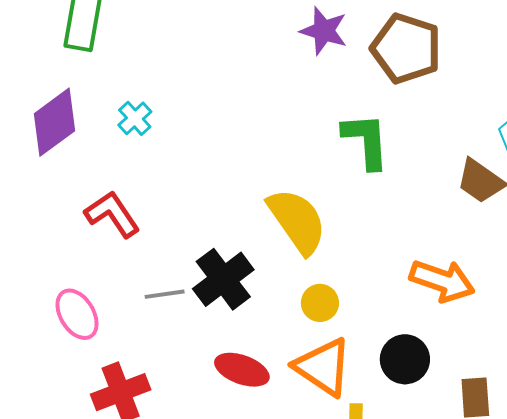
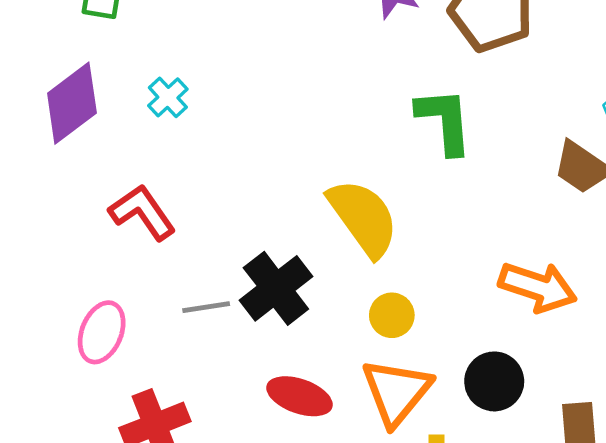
pink ellipse: (77, 314) -> (102, 332), turned 54
orange triangle: (323, 367) -> (396, 392), turned 36

